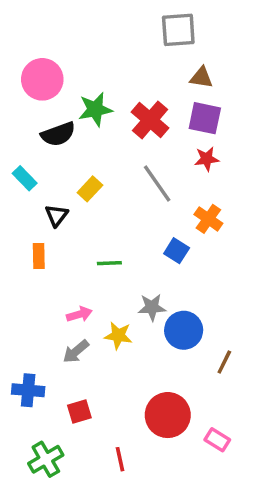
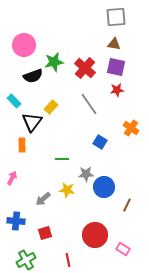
gray square: (178, 30) -> (116, 17), moved
black triangle: (56, 215) -> (32, 122), size x1.5
orange cross: (208, 219) -> (131, 128), moved
green line: (109, 263) -> (62, 159), moved
pink arrow: (79, 314) -> (12, 178), moved, turned -48

